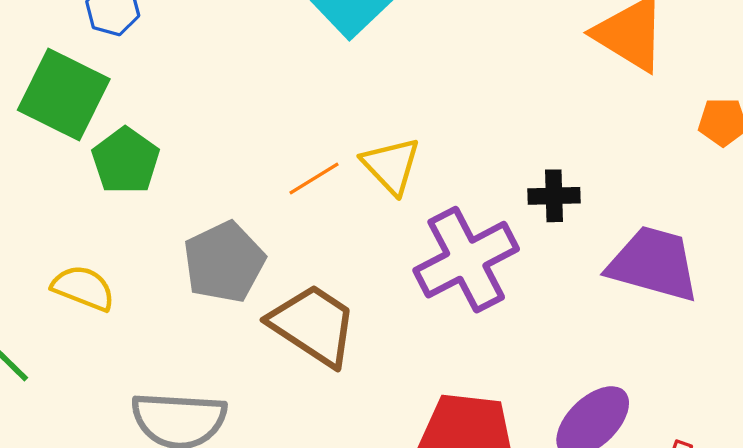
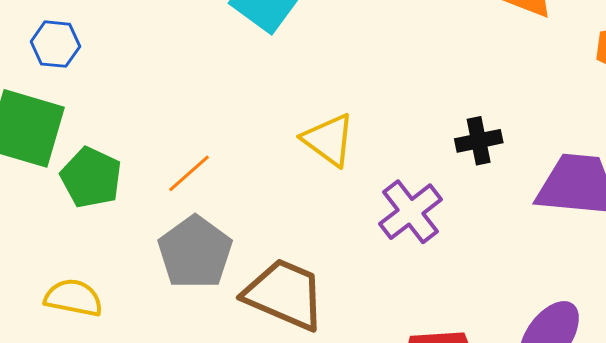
orange line: (314, 179) -> (189, 173), moved
purple cross: (466, 260) -> (410, 212), size x0.7

